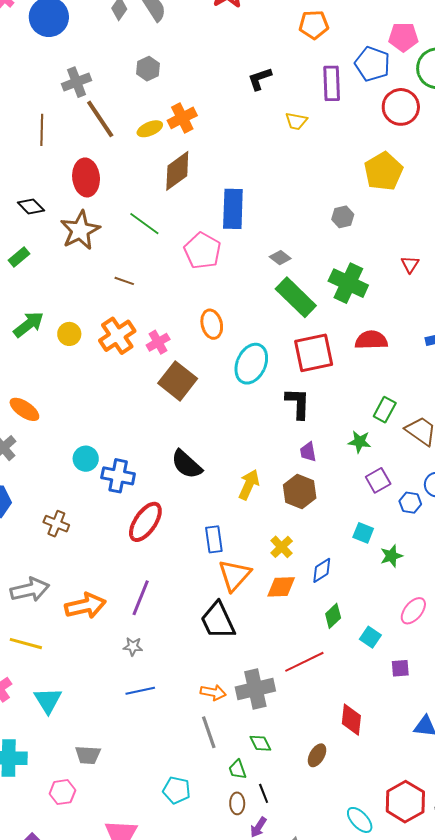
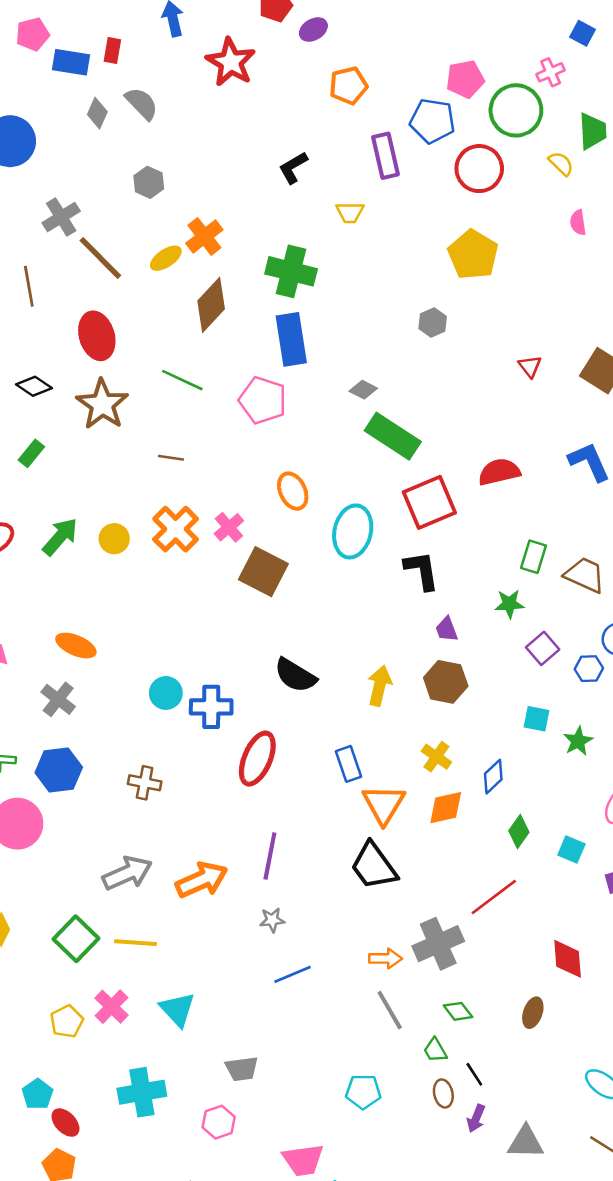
green cross: (348, 283) -> (291, 271), moved

